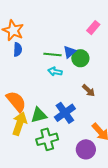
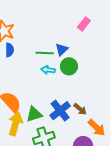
green circle: (80, 58) -> (69, 66), moved
brown arrow: (89, 90) -> (80, 109), moved

